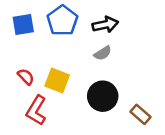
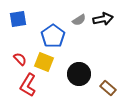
blue pentagon: (62, 21) -> (53, 36), moved
black arrow: (105, 25) -> (103, 19), moved
gray semicircle: (103, 53) -> (79, 20), moved

